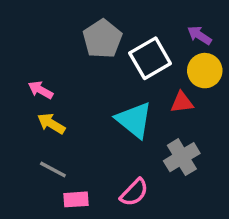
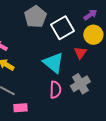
purple arrow: (199, 35) -> (90, 15), turned 112
red triangle: (182, 102) -> (80, 53), turned -48
pink semicircle: (134, 192) -> (55, 90), moved, turned -42

